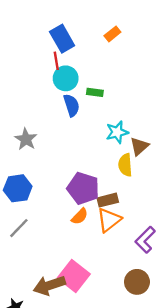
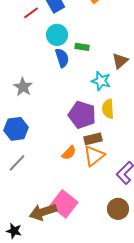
red line: (56, 61) -> (31, 13), moved, turned 63
cyan star: (117, 132) -> (101, 81), turned 30
brown triangle: (139, 146) -> (120, 61), moved
purple pentagon: (83, 188) -> (82, 115), moved

